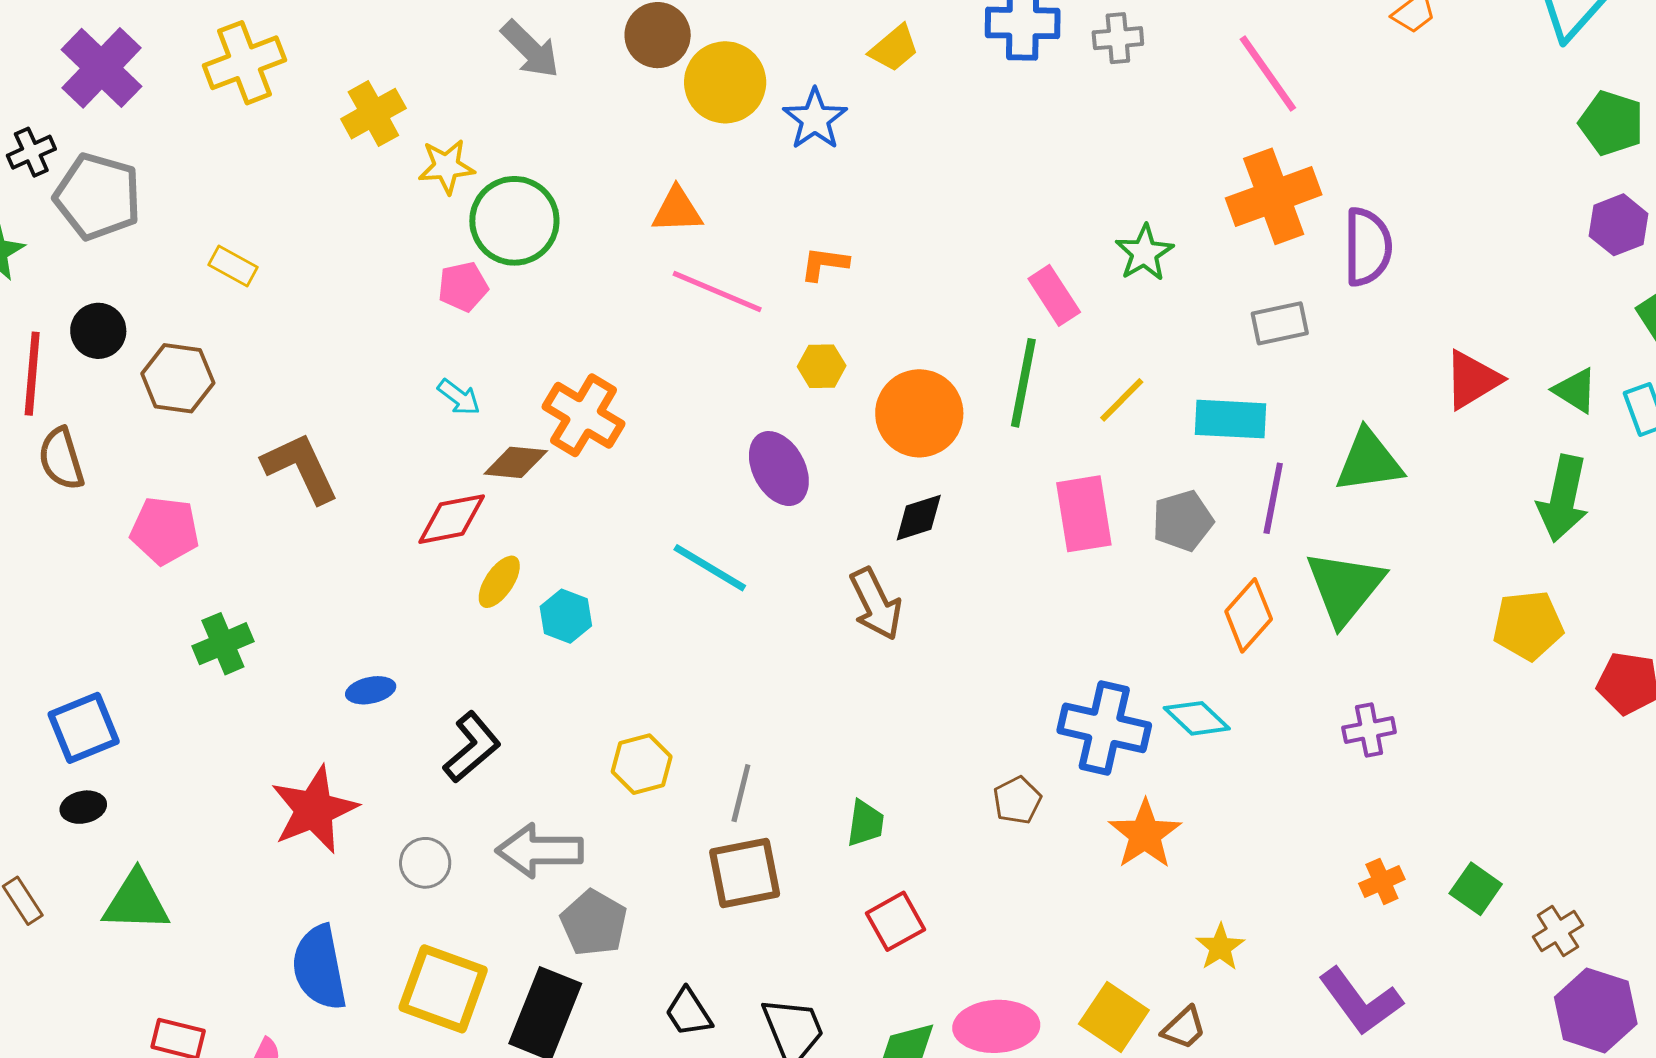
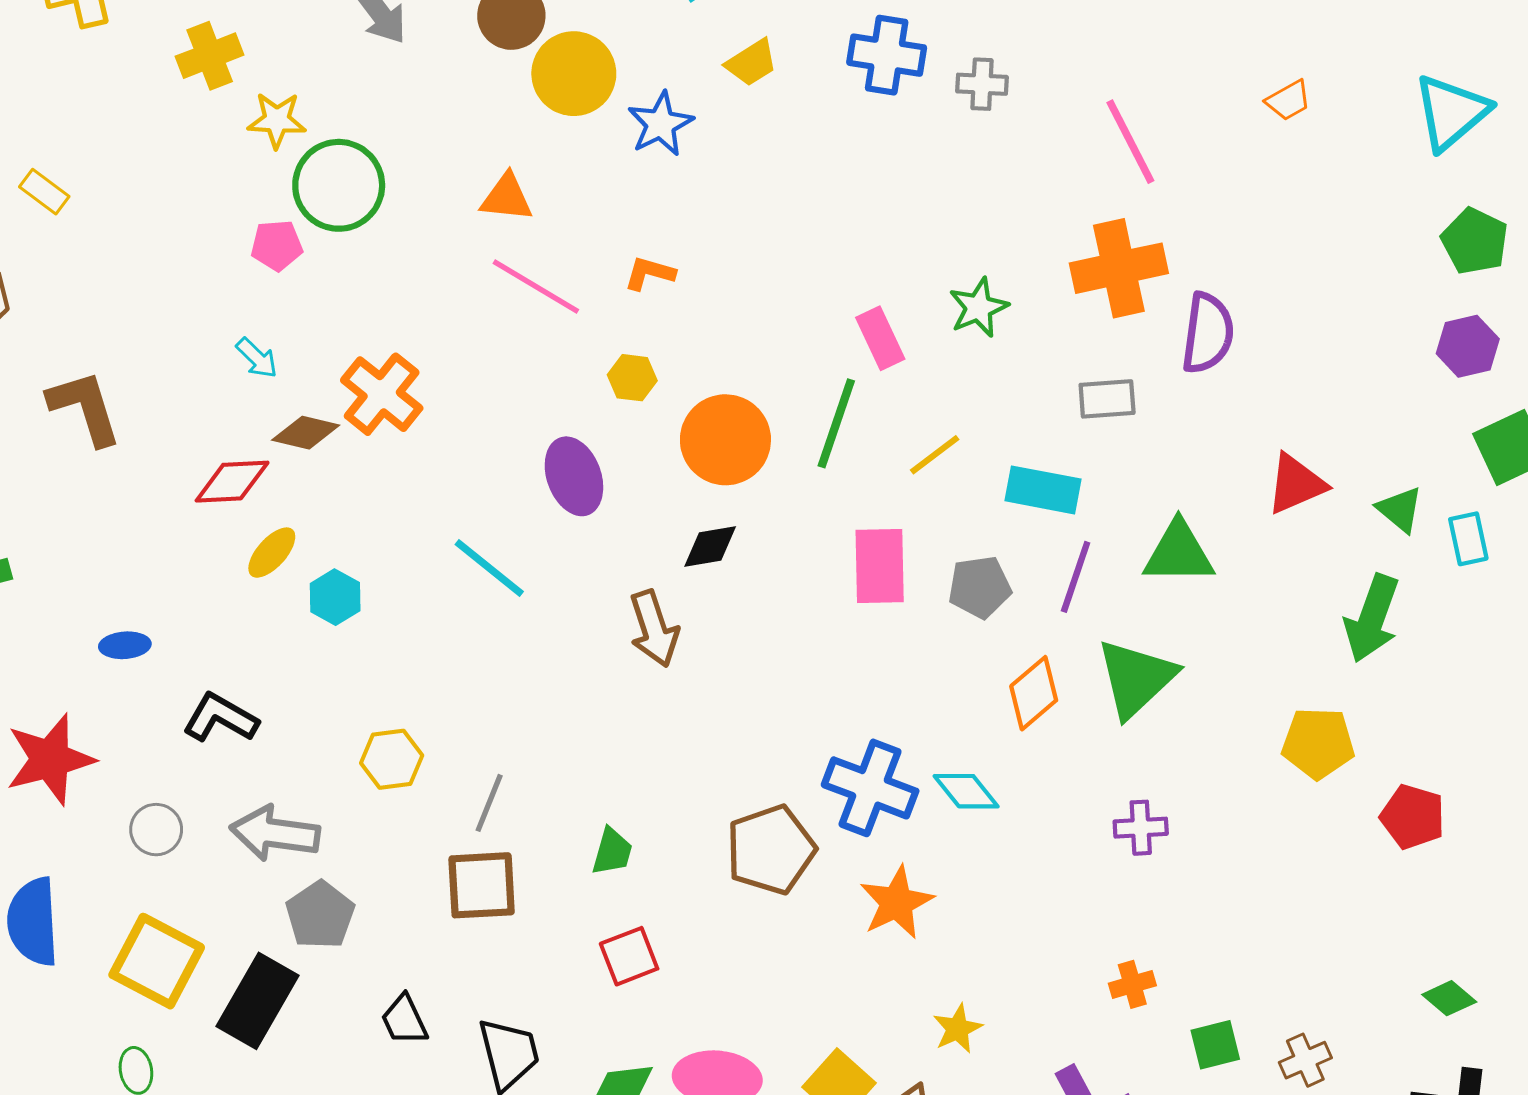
black L-shape: (472, 747) -> (220, 718), turned -118
brown pentagon: (1017, 800) -> (771, 850), size x1.8
green square: (1476, 889) -> (1215, 1045), moved, turned 33

